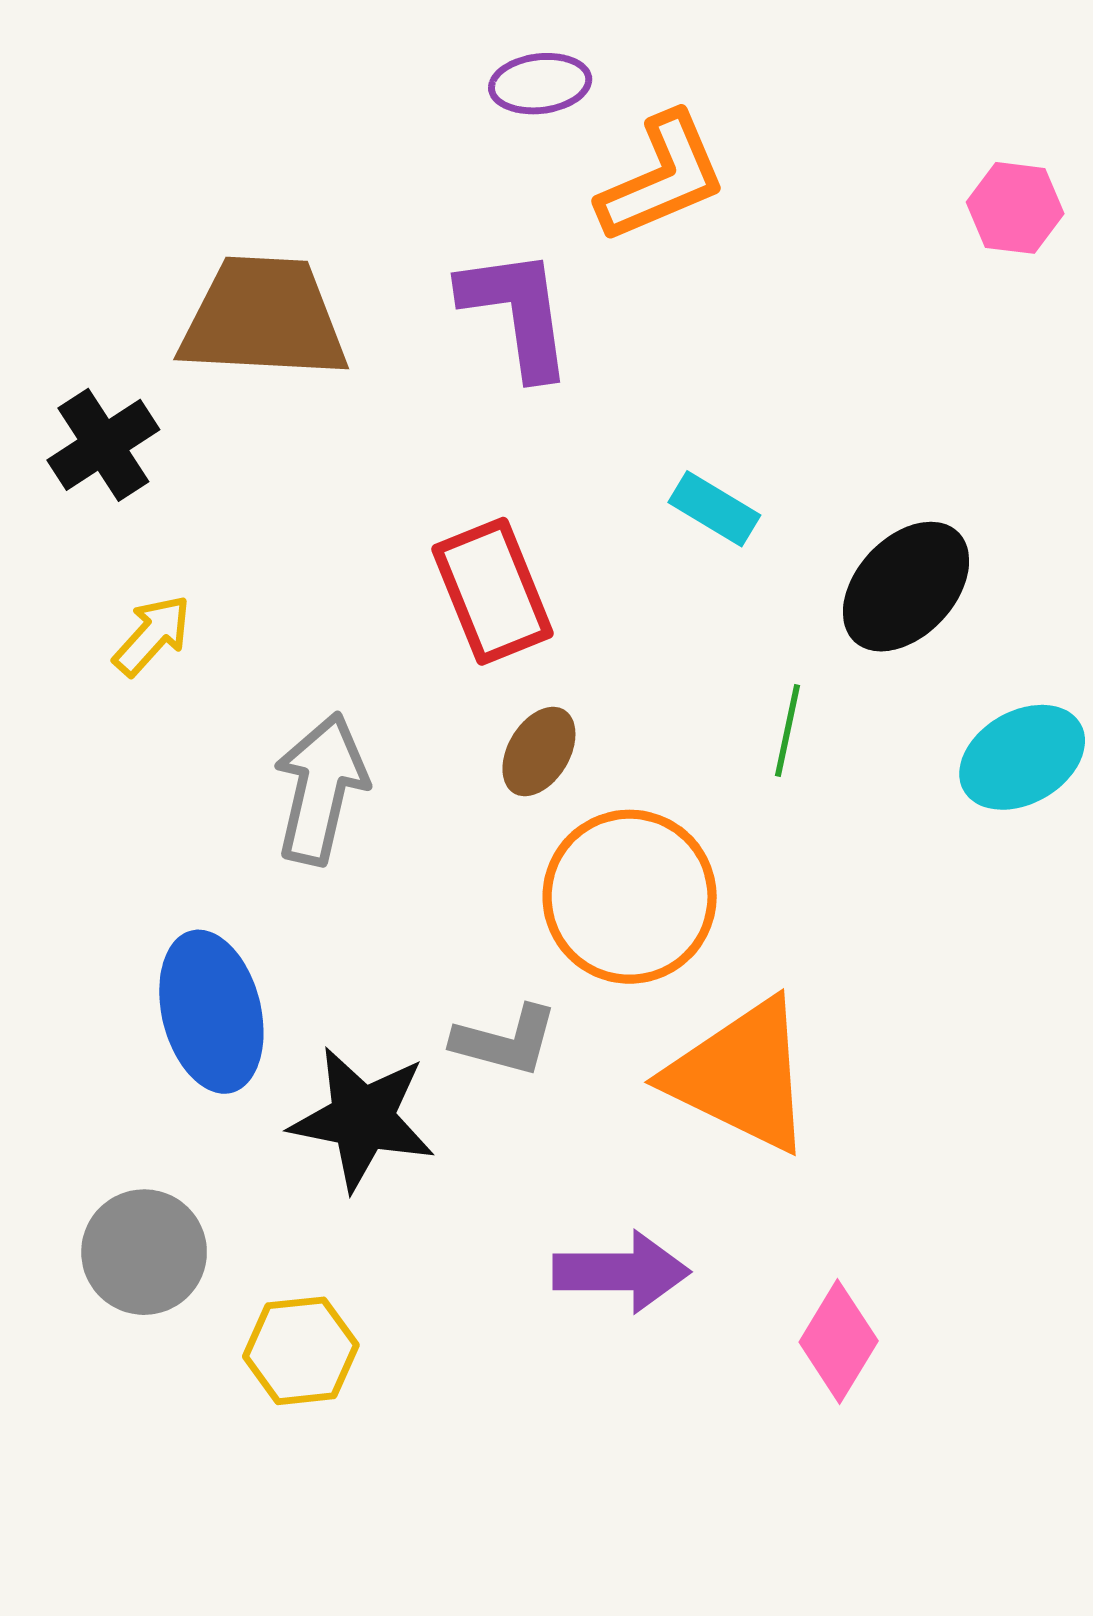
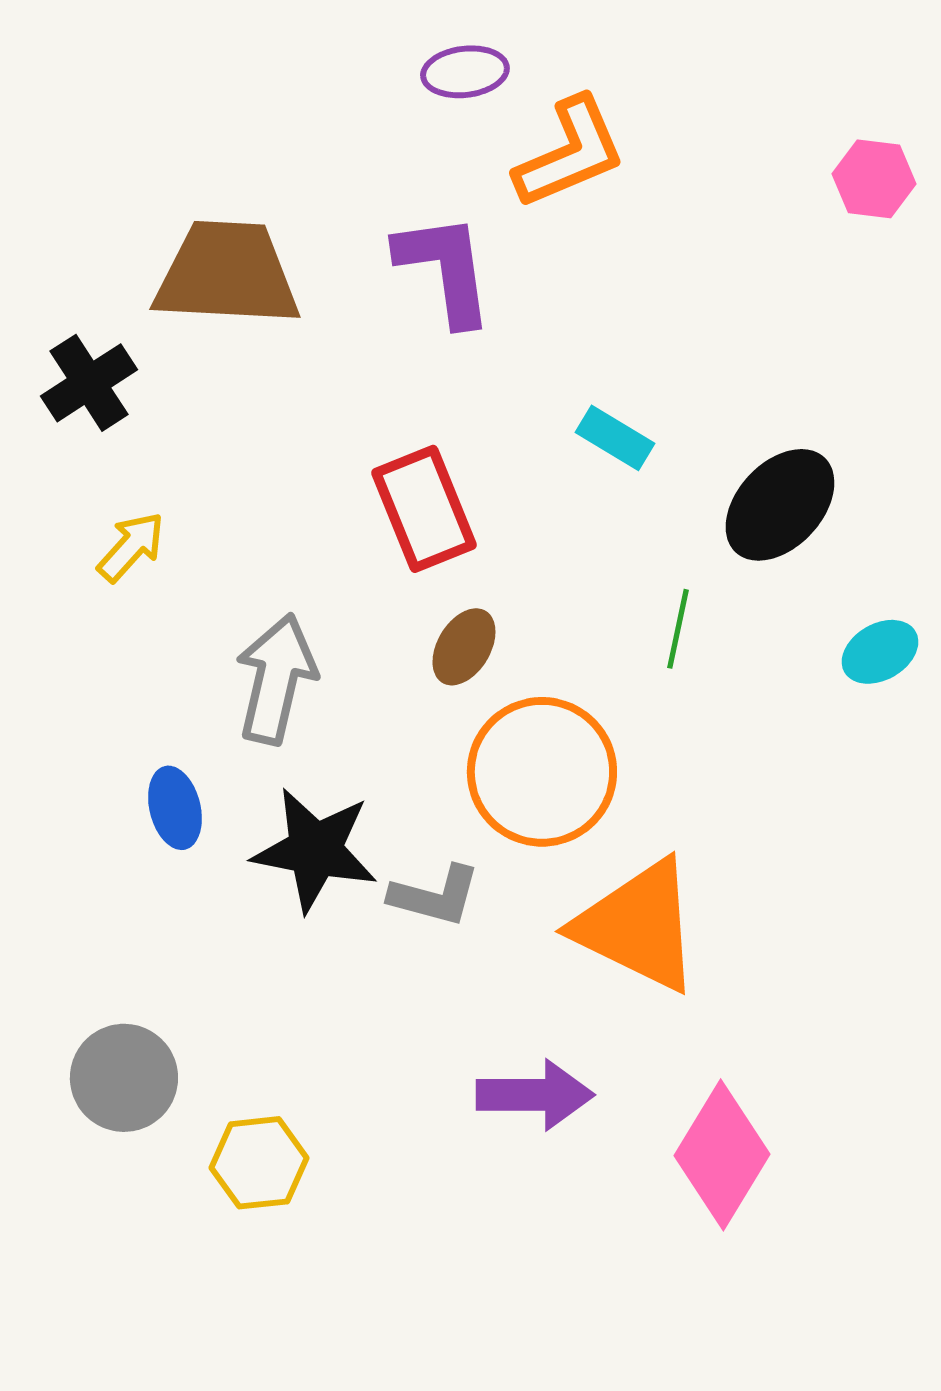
cyan ellipse: (1022, 757) -> (880, 652), size x0.7
blue ellipse: (211, 1012) -> (175, 808), moved, size x0.6
black star: (362, 1119) -> (315, 850), moved
pink diamond: (839, 1342) -> (722, 1155), size x1.4

